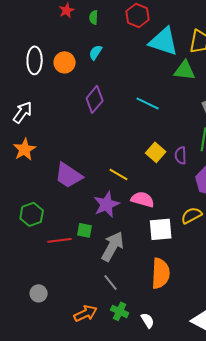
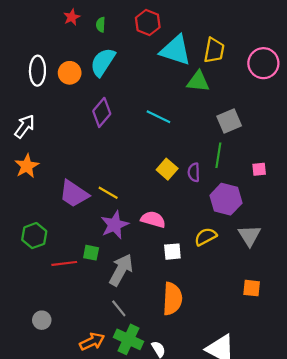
cyan semicircle: (96, 52) -> (103, 62), size x1.8
yellow line: (119, 174) -> (108, 193), moved
white square: (161, 229) -> (172, 252), size x0.7
green cross: (120, 311) -> (128, 339), size x1.5

